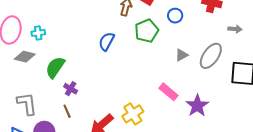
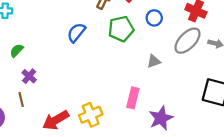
gray ellipse: (211, 56) -> (187, 41), moved
green semicircle: (55, 67) -> (17, 50), size x0.6
pink rectangle: (169, 92) -> (133, 98), turned 54

